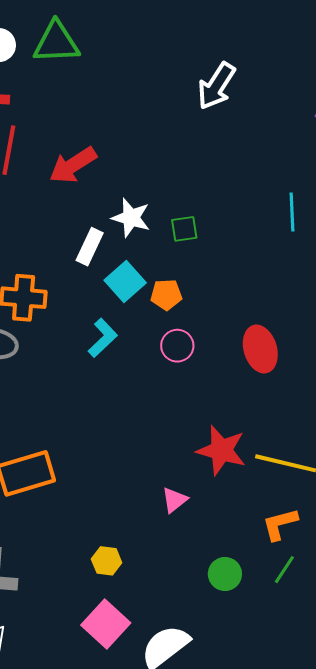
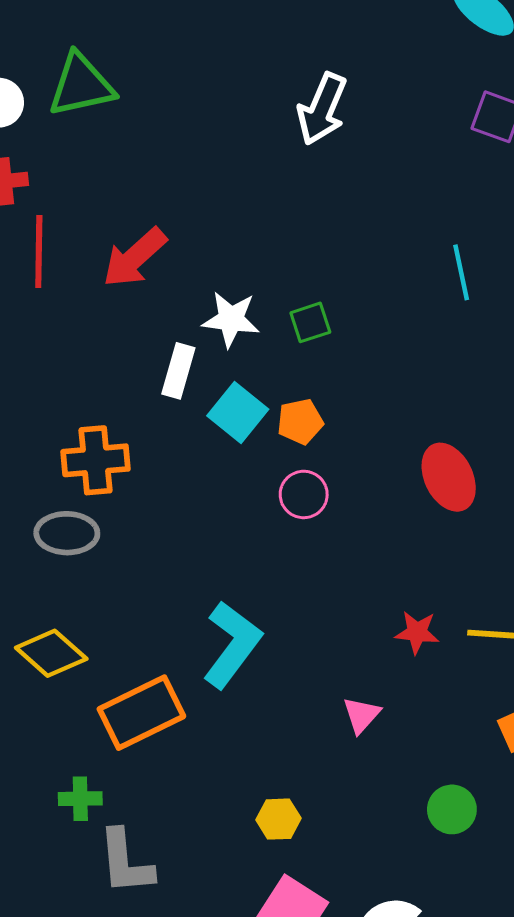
cyan L-shape: (103, 338) -> (232, 644), moved, size x1.5
pink circle: (177, 346) -> (304, 494), moved
red star: (221, 450) -> (417, 632), size x0.6

